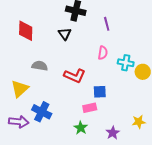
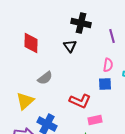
gray semicircle: (40, 66) -> (45, 78), turned 133
red L-shape: (75, 76) -> (80, 101), moved
blue square: (100, 92) -> (105, 84), moved

